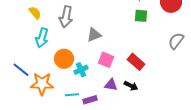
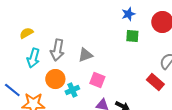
yellow semicircle: (35, 13) -> (26, 33), turned -80
gray arrow: (66, 17) -> (57, 50), moved
red rectangle: (136, 62) -> (155, 82), moved

